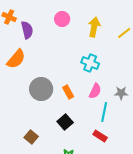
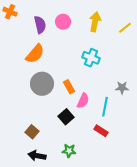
pink circle: (62, 19) -> (63, 22), moved
purple semicircle: (27, 30) -> (40, 25), moved
orange semicircle: (16, 59) -> (35, 54), moved
pink semicircle: (95, 91) -> (83, 101), moved

